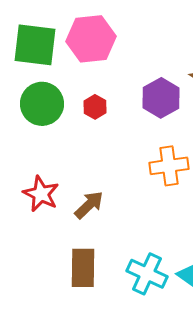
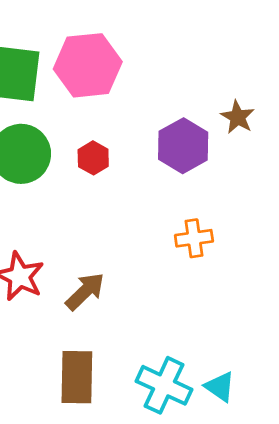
orange cross: (169, 166) -> (194, 238), size x0.7

